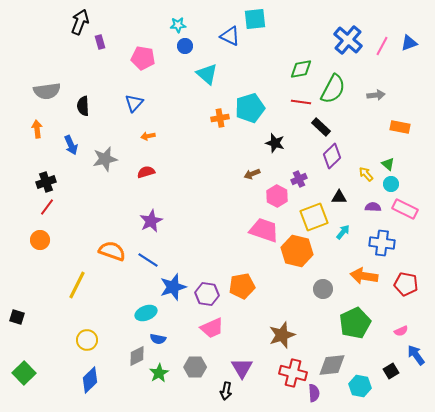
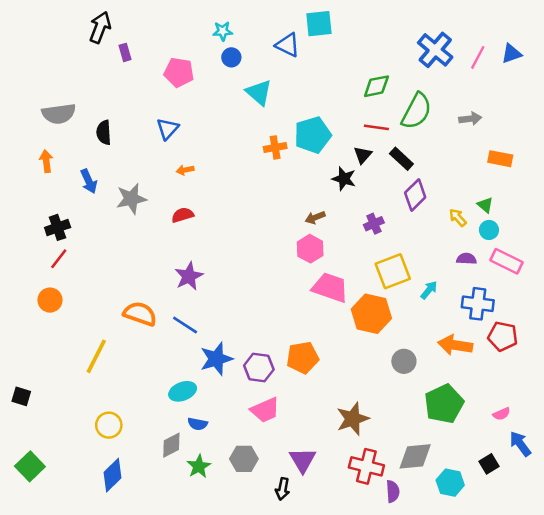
pink hexagon: (277, 196) -> (310, 249), moved
black triangle: (339, 197) -> (363, 155), moved, turned -49
red pentagon: (406, 284) -> (503, 336), moved

